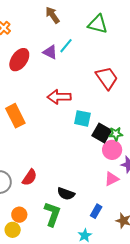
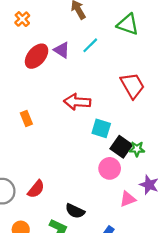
purple triangle: (50, 52) -> (62, 50), moved
orange rectangle: (15, 116) -> (26, 119), size x0.6
pink circle: (112, 150) -> (110, 168), moved

